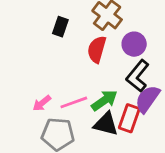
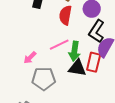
green arrow: (104, 100) -> (74, 51), turned 138
pink line: (74, 102) -> (59, 45), moved

